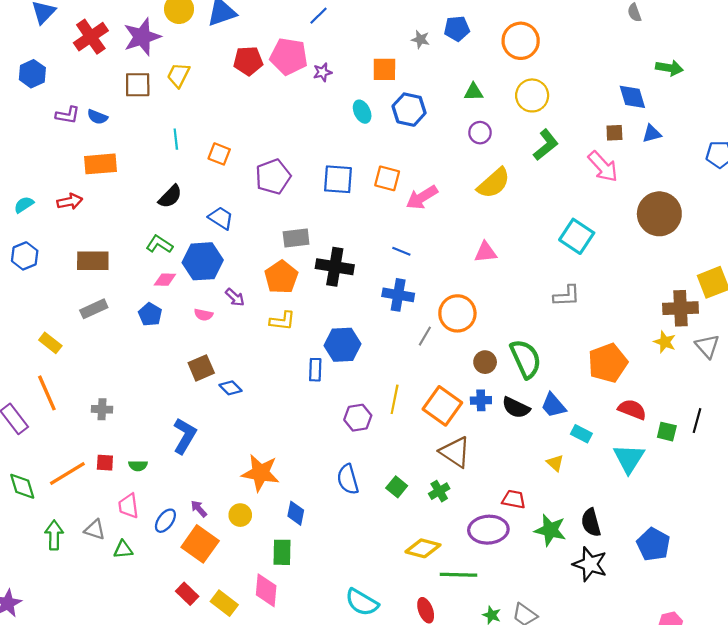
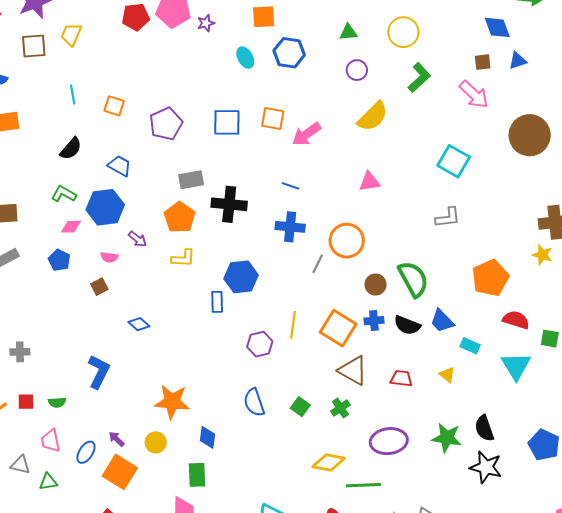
brown square: (201, 368) -> (99, 287), moved, size x0.7
red trapezoid: (514, 499) -> (401, 379), moved

